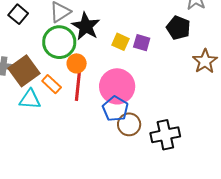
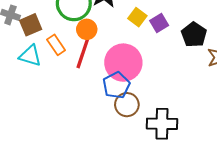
black pentagon: (178, 28) -> (194, 35), moved
purple square: (142, 43) -> (159, 23), turned 30
brown square: (24, 71) -> (31, 25), size x0.7

